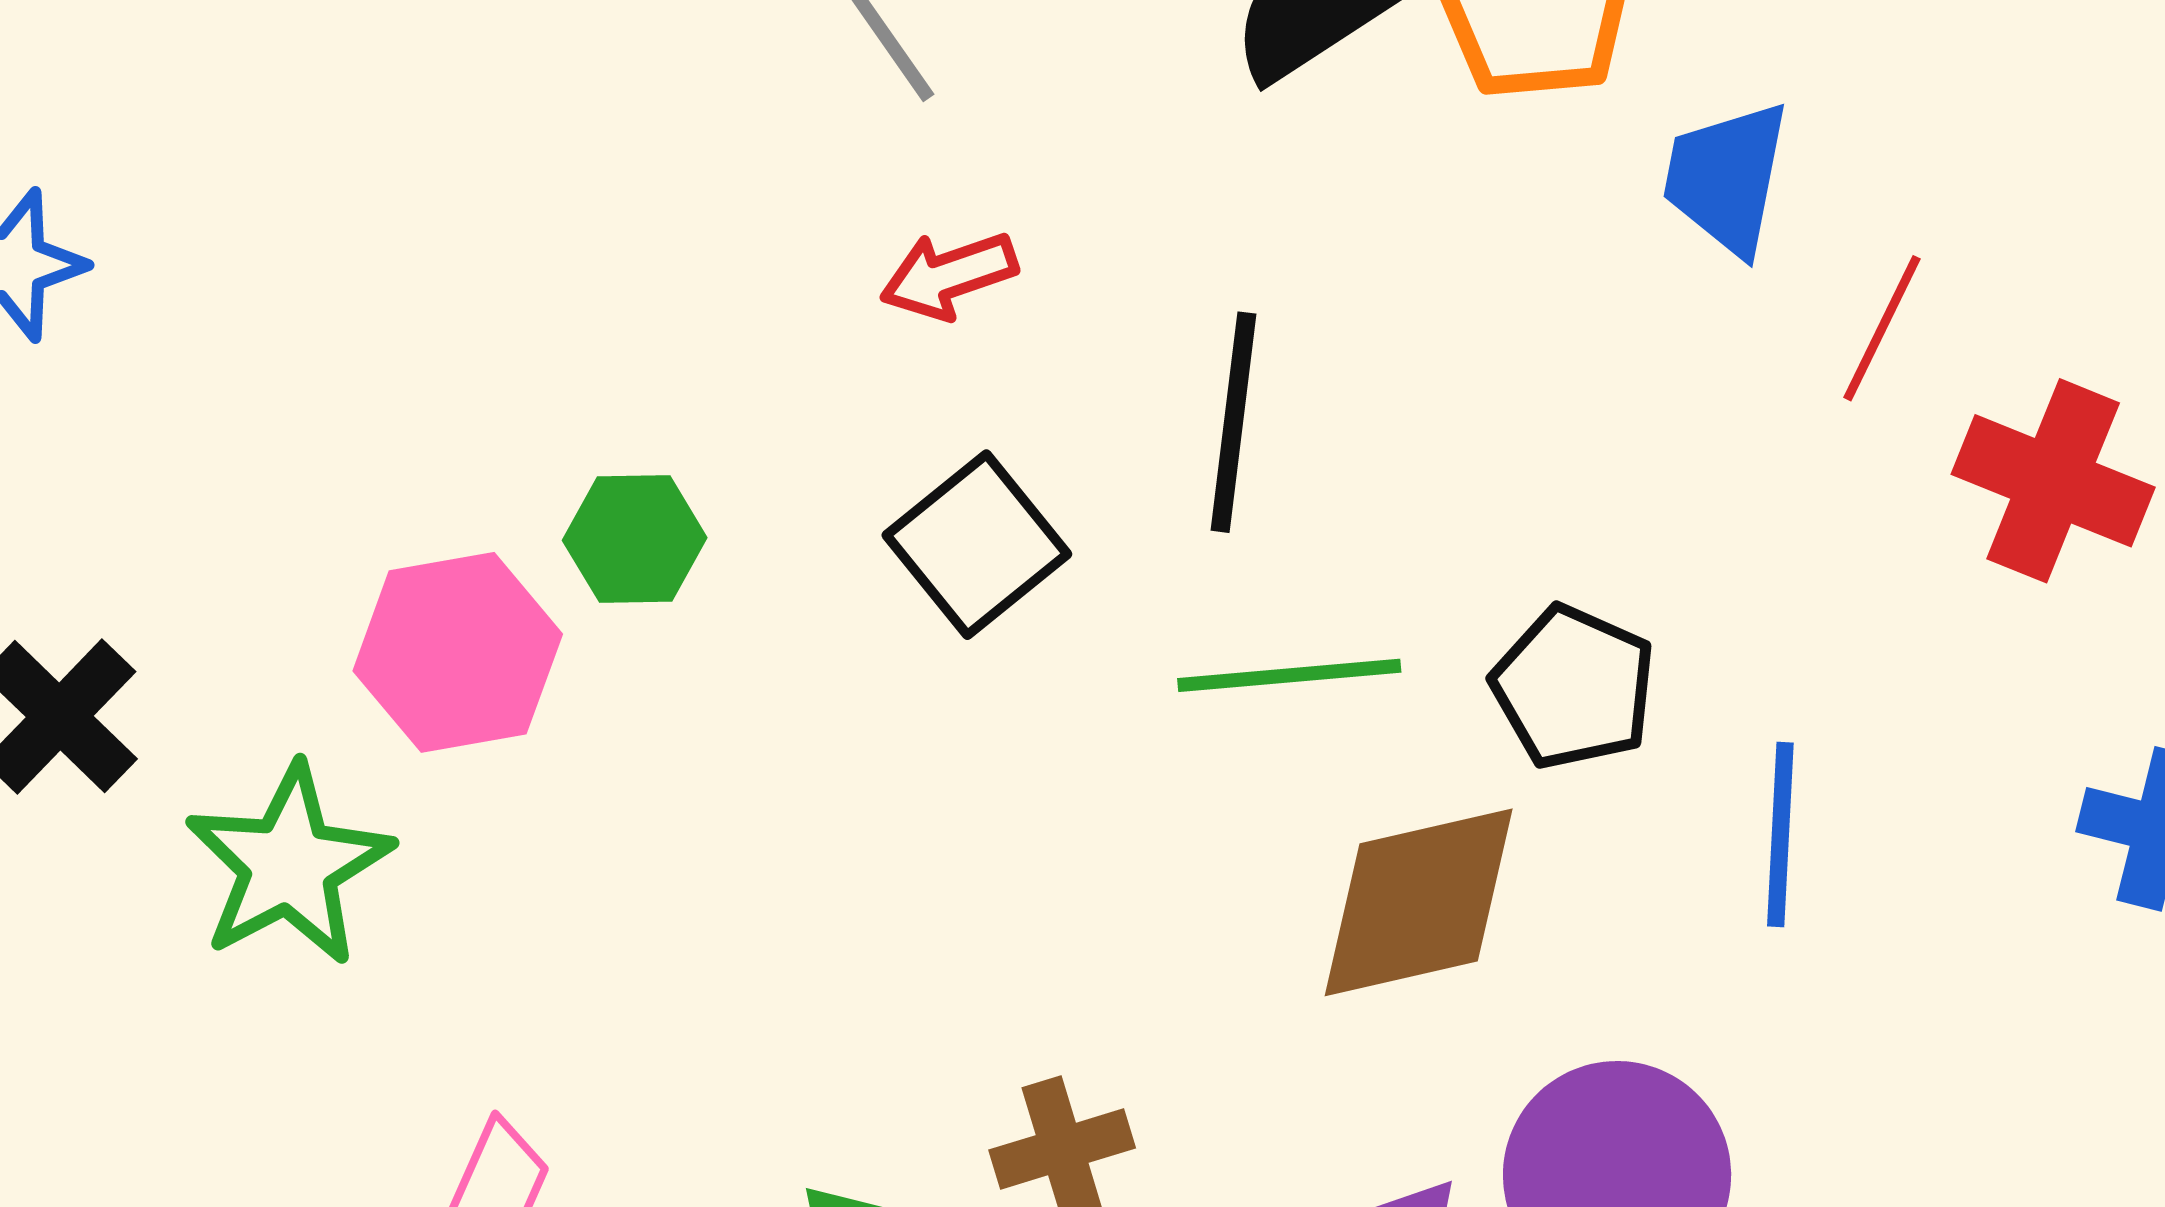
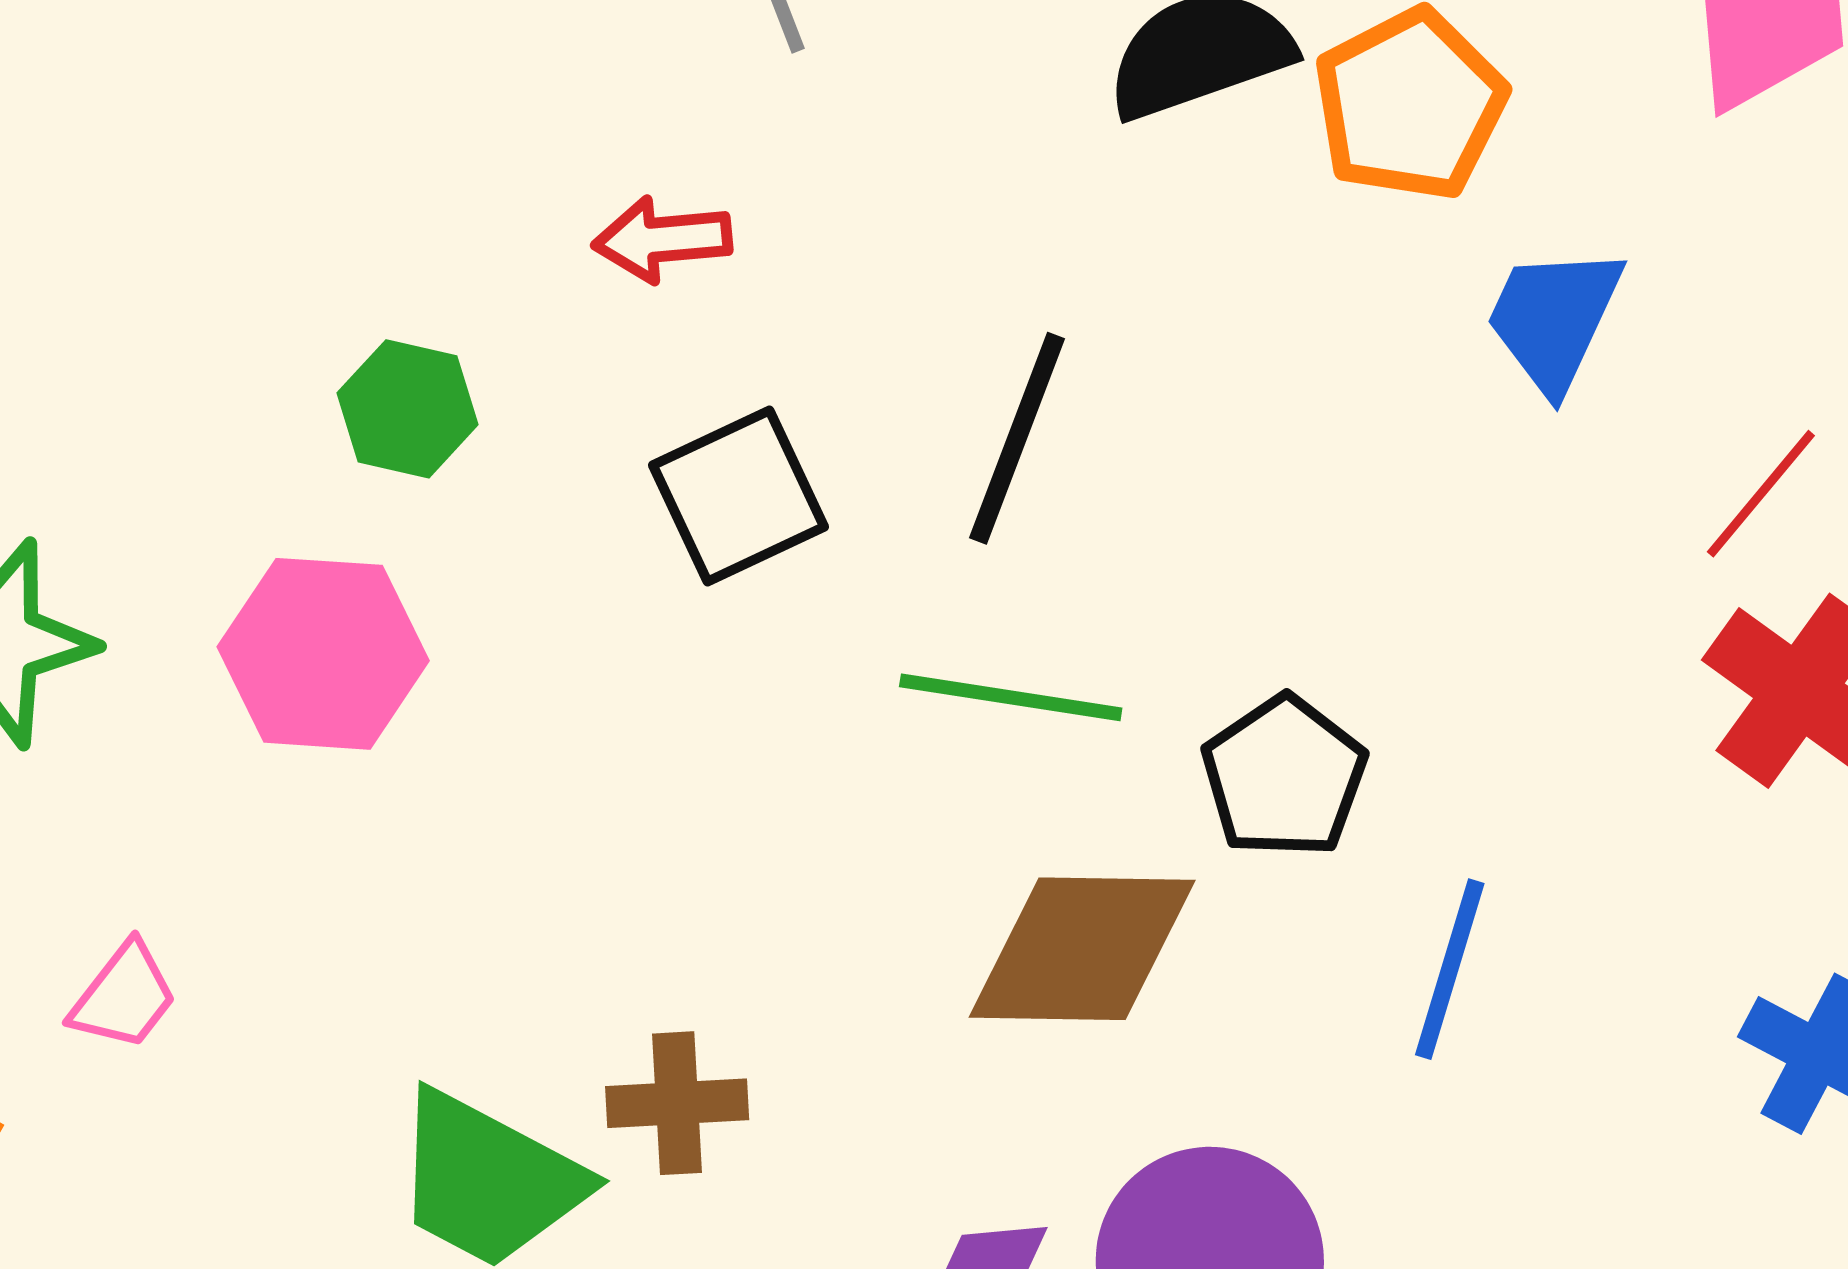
red arrow: (949, 275) -> (662, 239), moved
red line: (1882, 328) -> (1761, 494), moved
pink hexagon: (458, 652) -> (323, 654), moved

